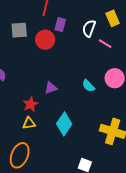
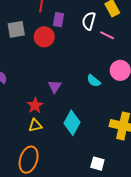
purple triangle: (51, 88) -> (55, 86), turned -32

